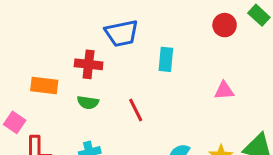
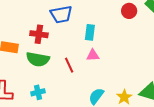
pink triangle: (224, 91) -> (93, 55), moved
green semicircle: (88, 102) -> (38, 59), size x1.6

